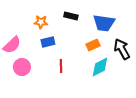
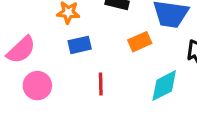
orange rectangle: (93, 45) -> (140, 42), moved

